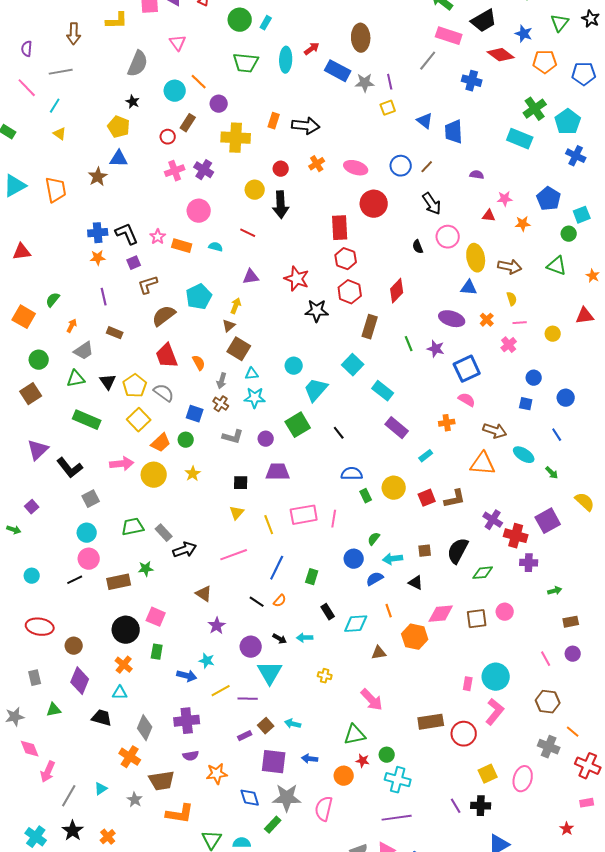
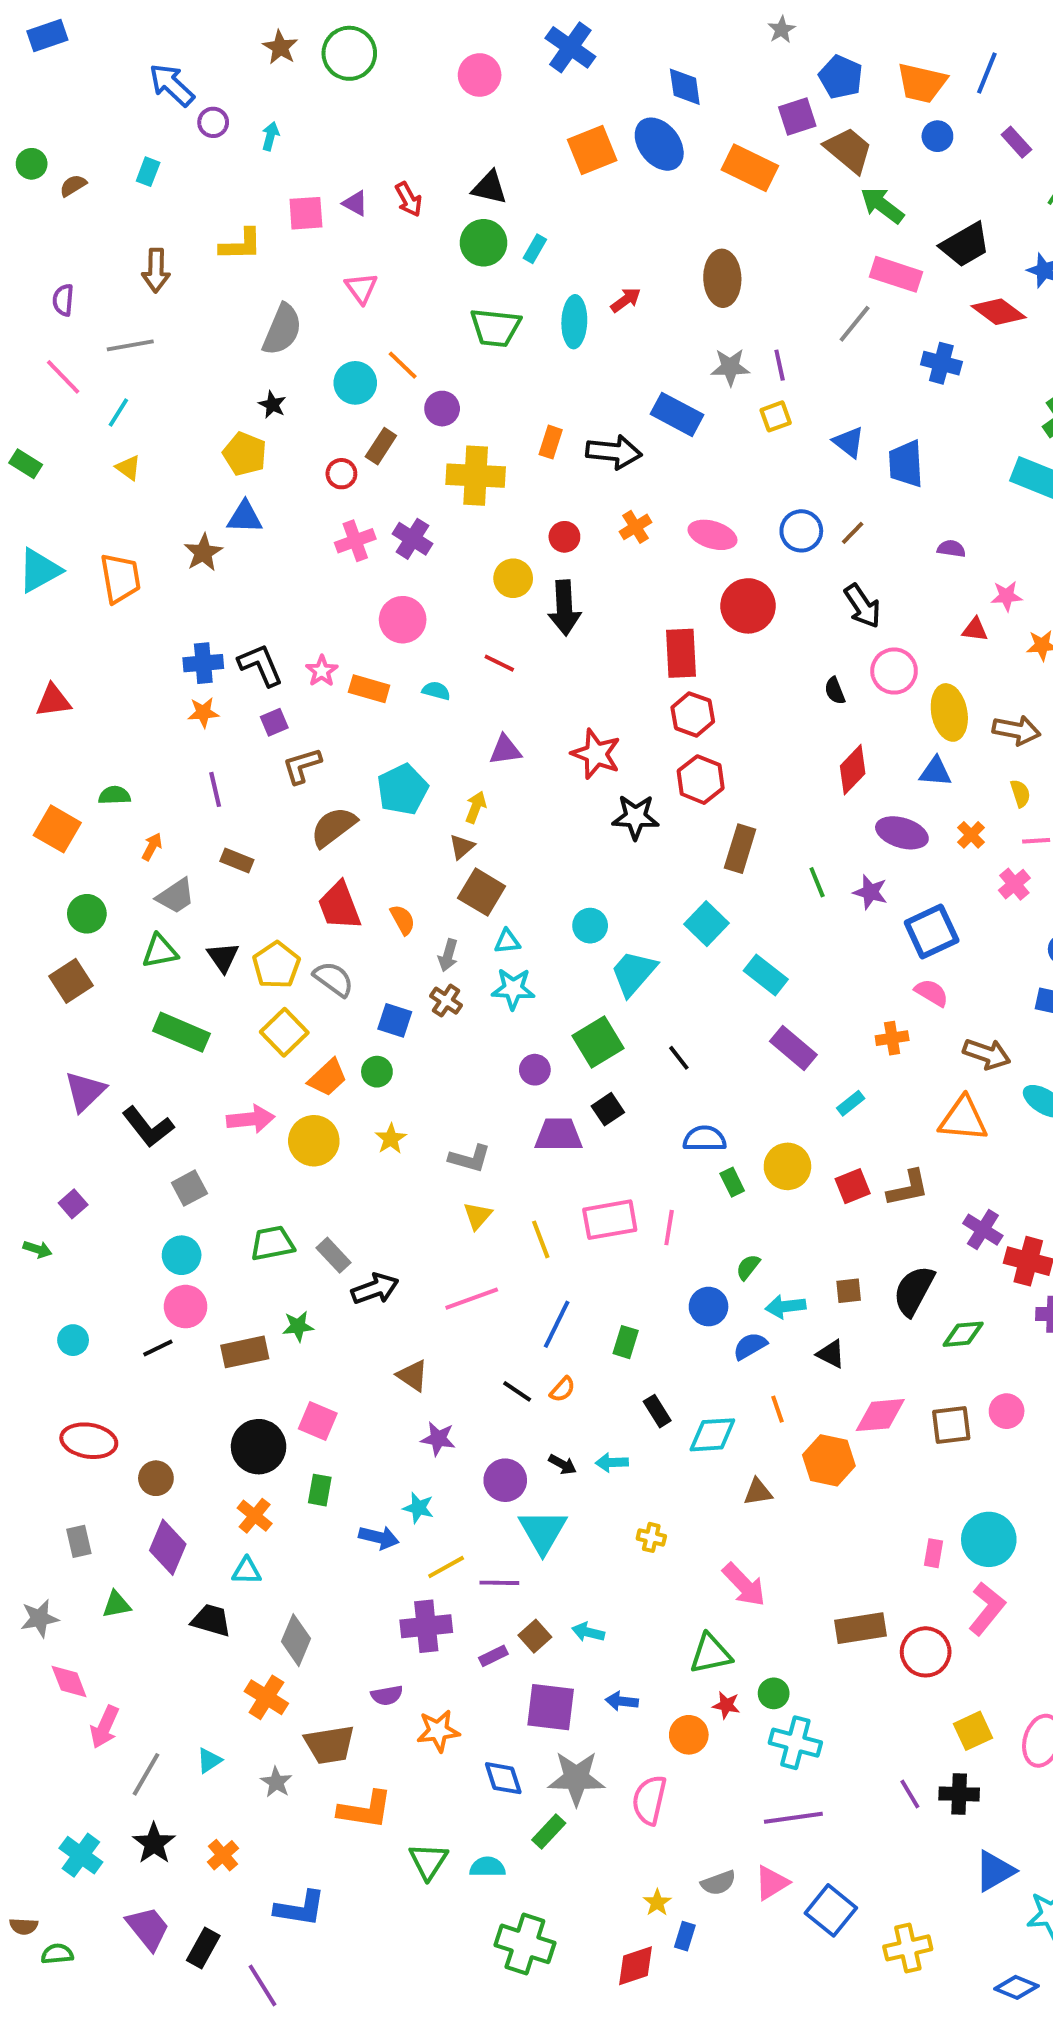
blue rectangle: (338, 71) -> (677, 414), moved
red diamond: (397, 291) -> (853, 770), moved
green semicircle: (53, 300) -> (114, 795), turned 49
gray L-shape: (233, 437) -> (470, 1159), moved
black square: (241, 483) -> (608, 1109), moved, turned -35
purple star: (217, 626) -> (438, 1439), turned -30
purple cross: (187, 721) -> (426, 1626), moved

